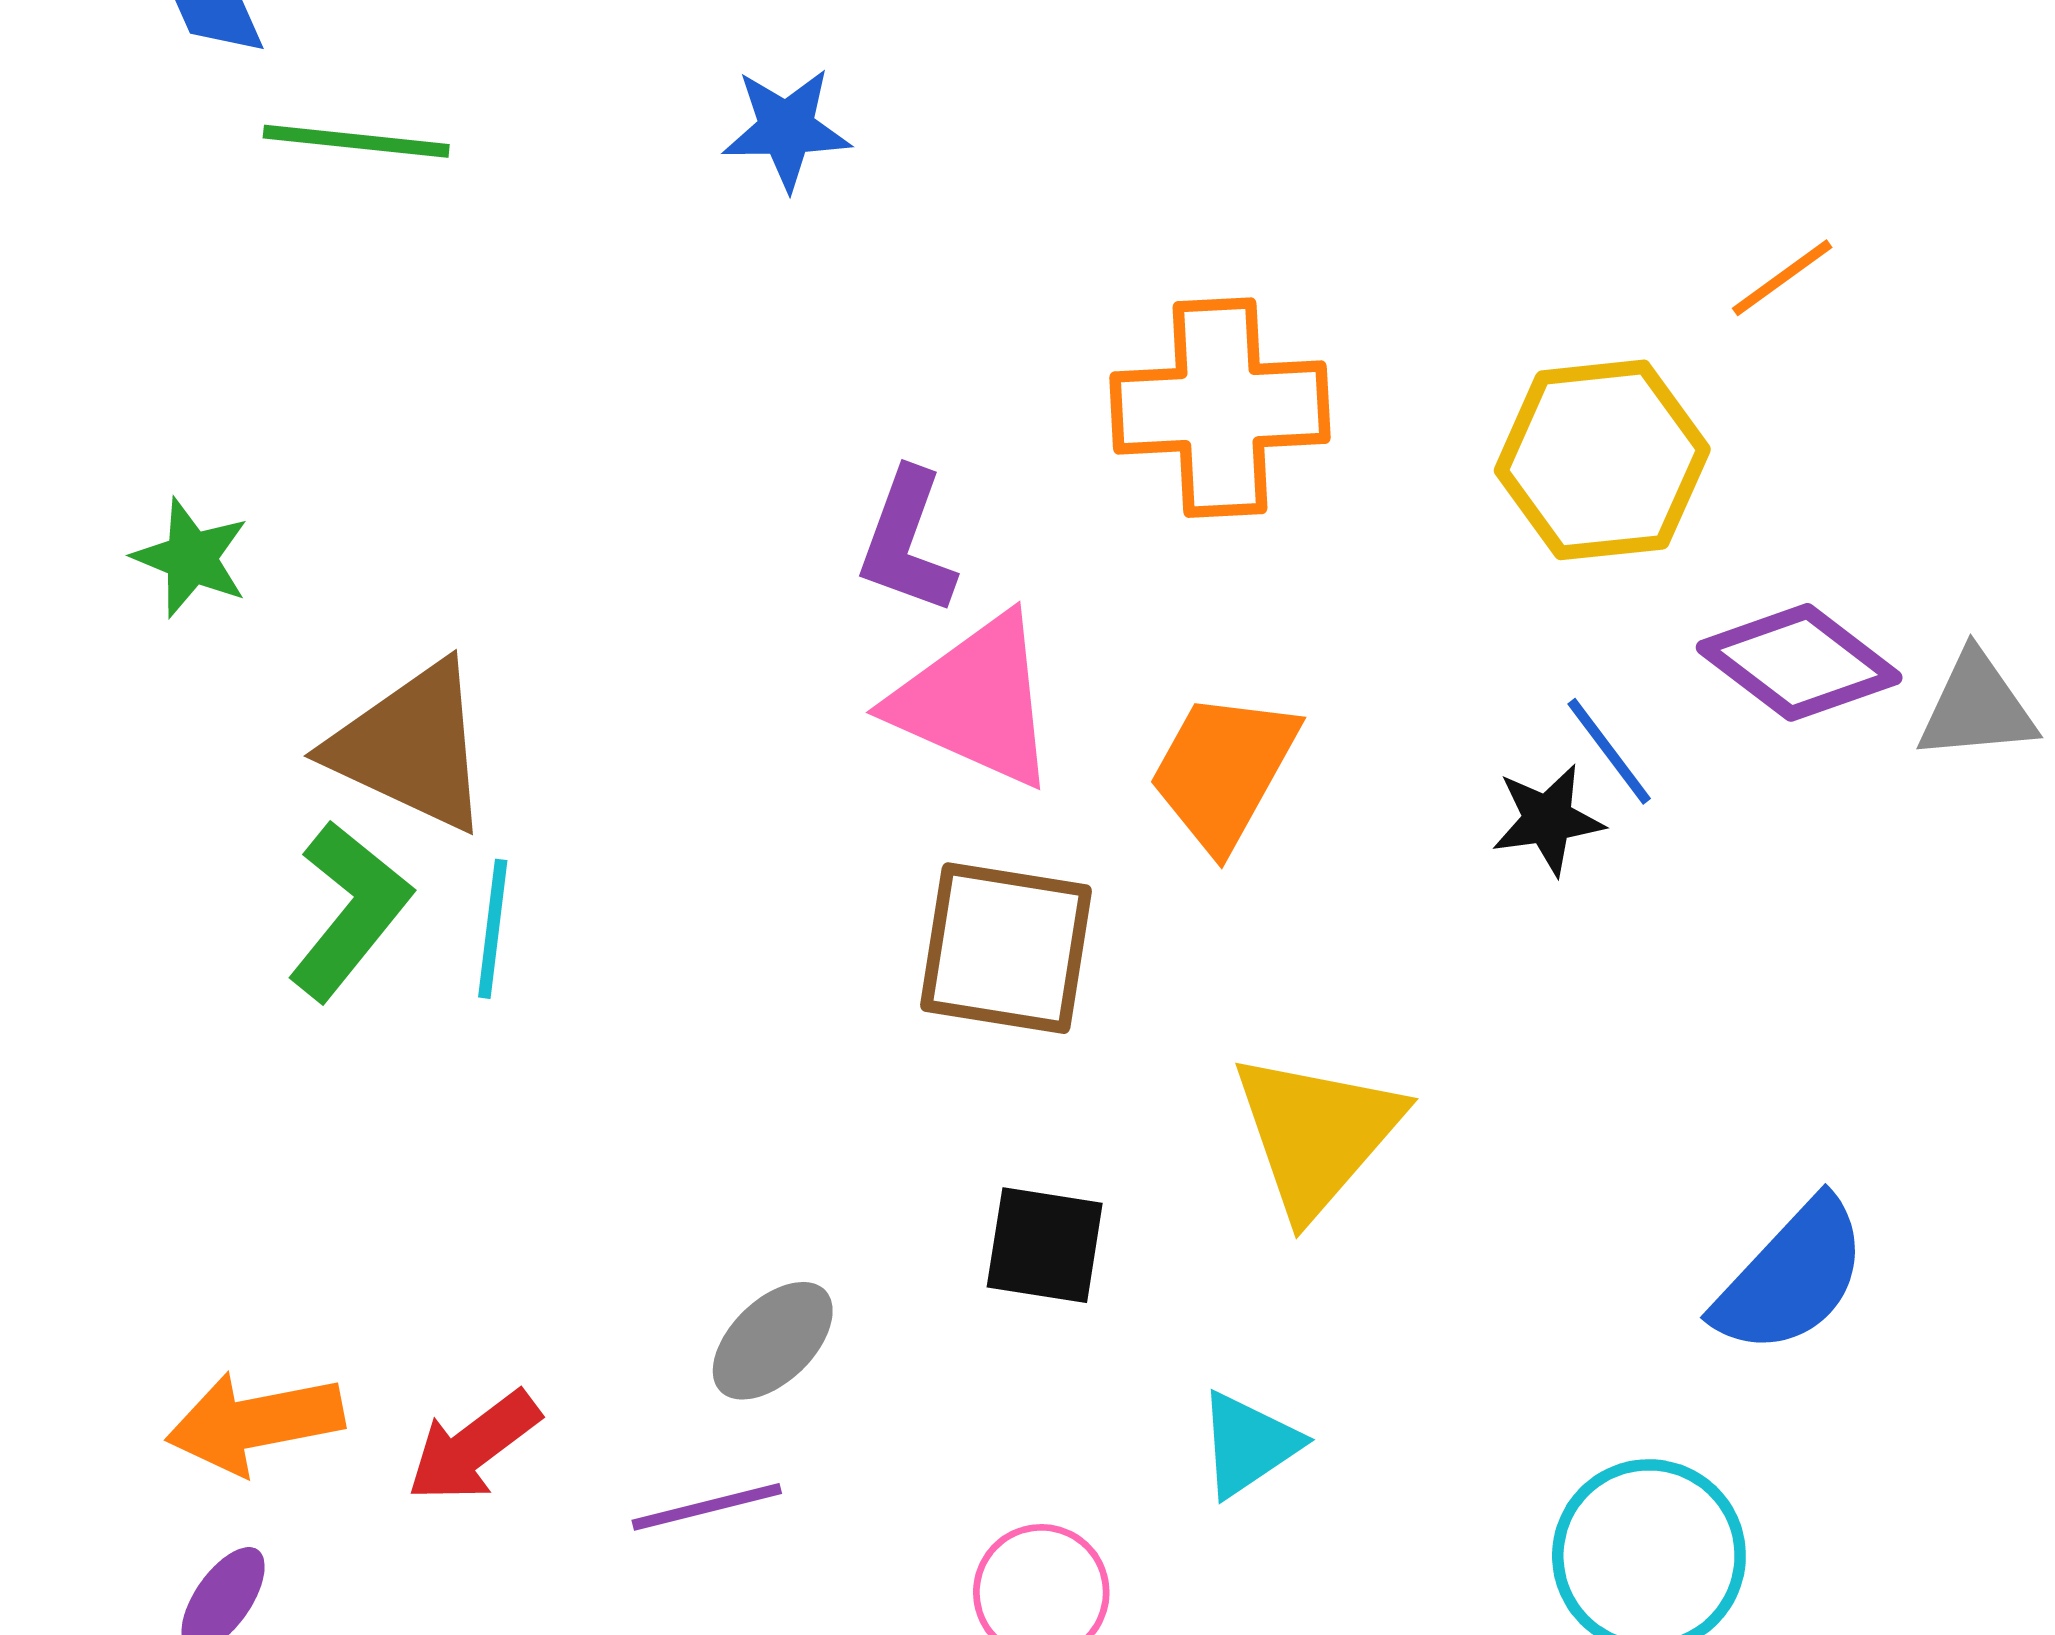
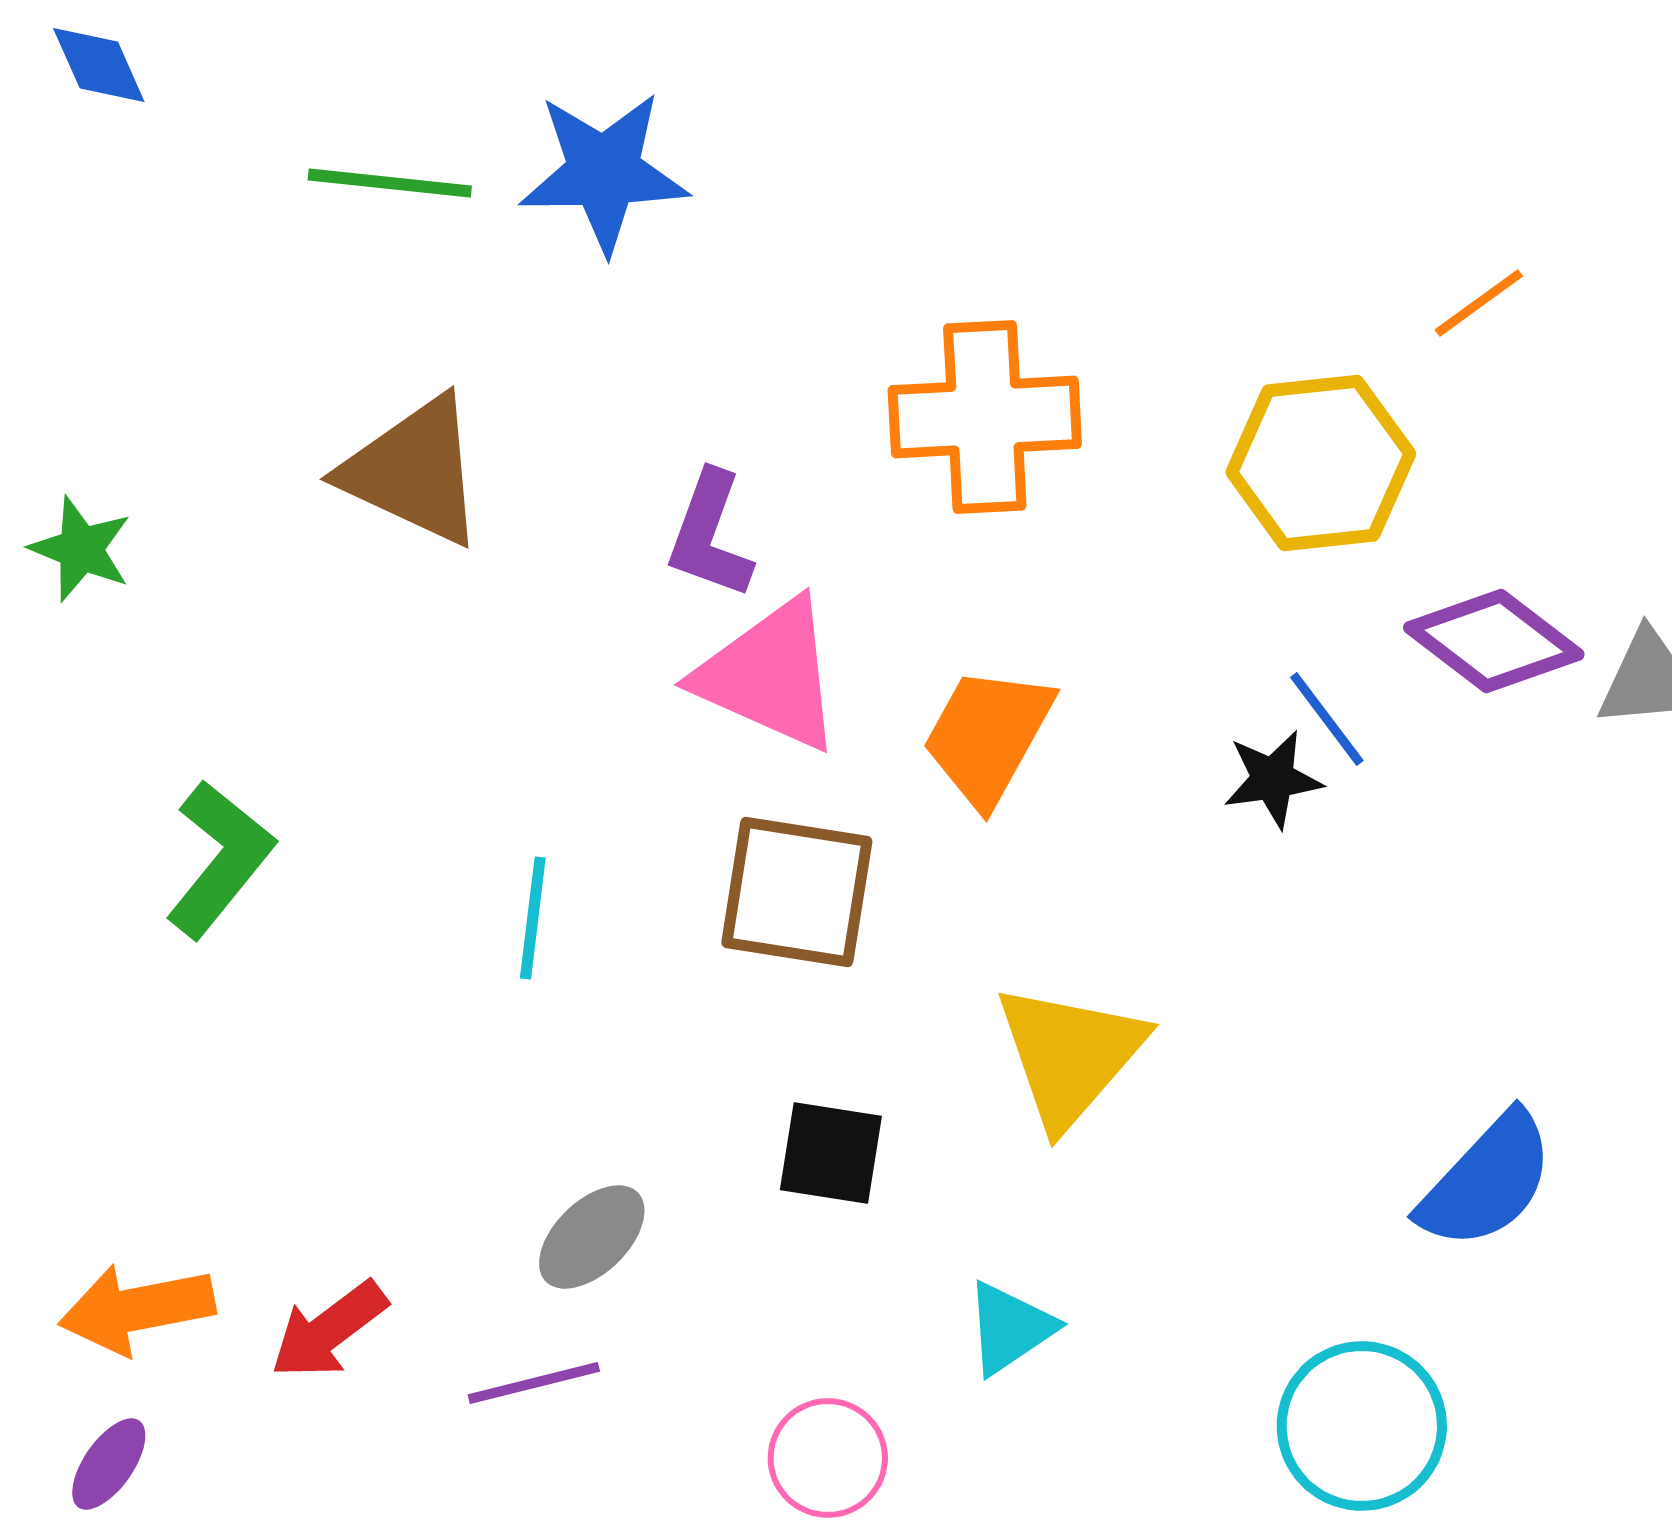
blue star: (786, 129) -> (604, 172), size x1.5
green line: (356, 141) -> (390, 183), moved
brown triangle: (411, 747) -> (414, 471), moved
cyan line: (493, 929) -> (533, 918), moved

